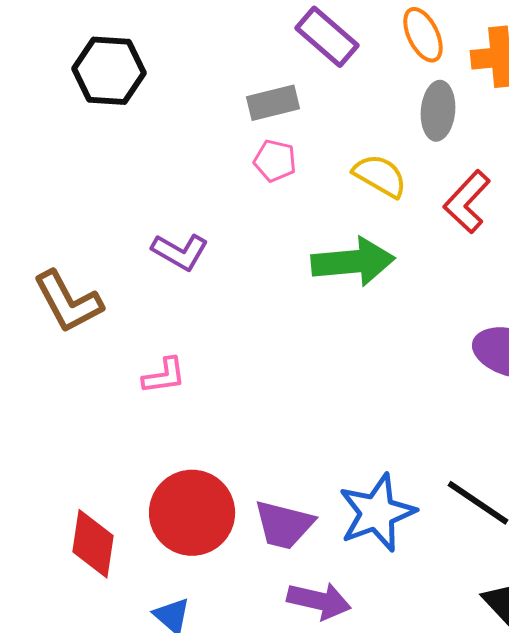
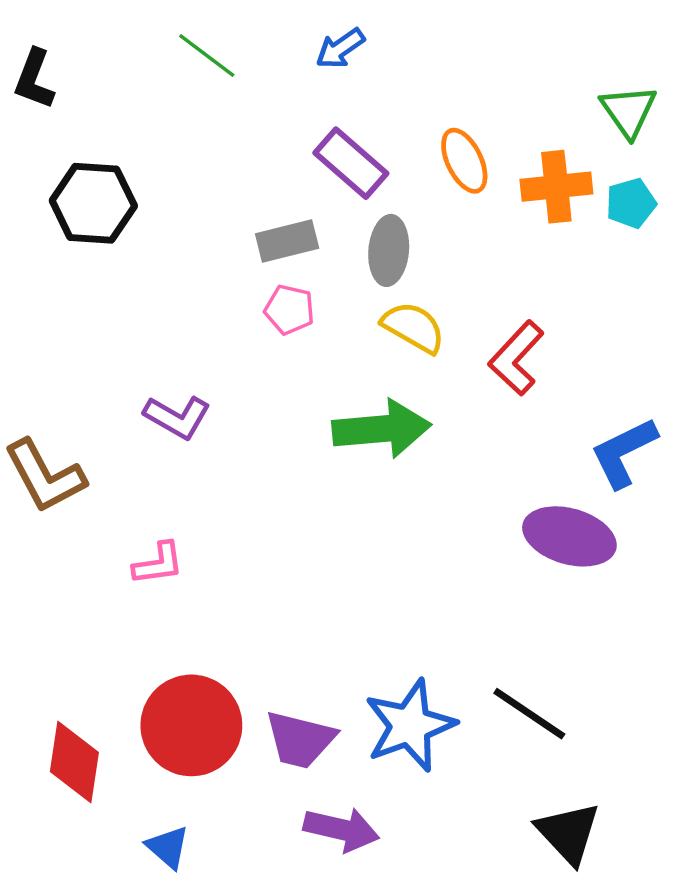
gray ellipse: (438, 111) -> (389, 250), moved

